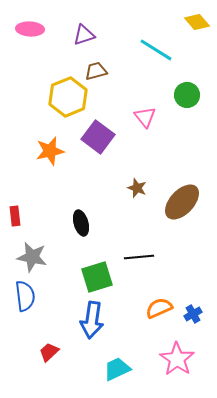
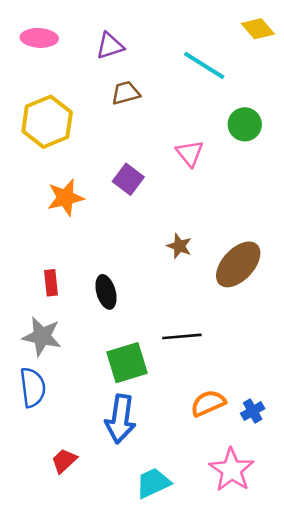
yellow hexagon: (68, 97) -> (47, 122), moved
purple square: (98, 137) -> (128, 179), size x0.7
red rectangle: (15, 216) -> (51, 283), moved

